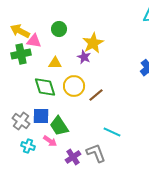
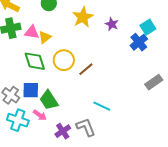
pink triangle: (34, 41) -> (32, 32), moved
purple star: (84, 57) -> (112, 24), moved
yellow triangle: (55, 63) -> (45, 37), turned -40
cyan cross: (28, 146) -> (18, 120), size x1.5

